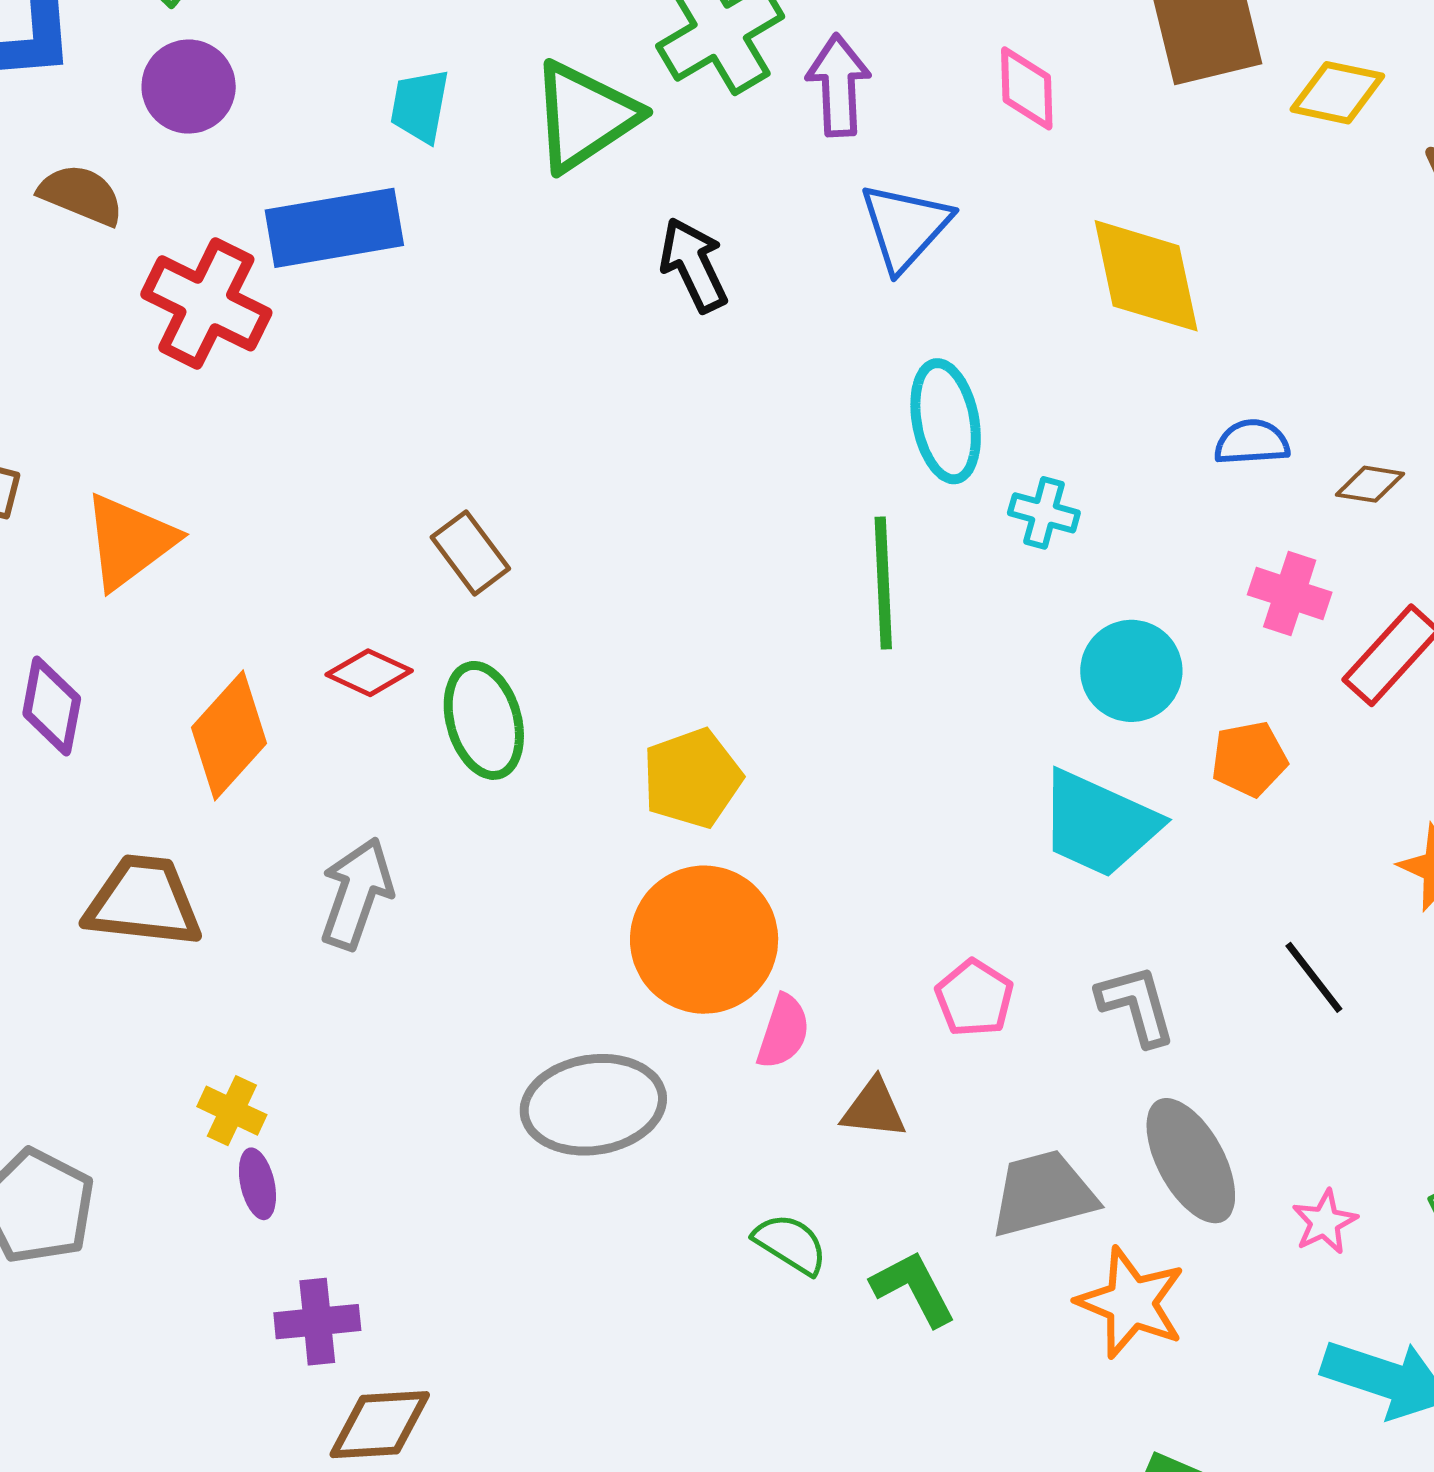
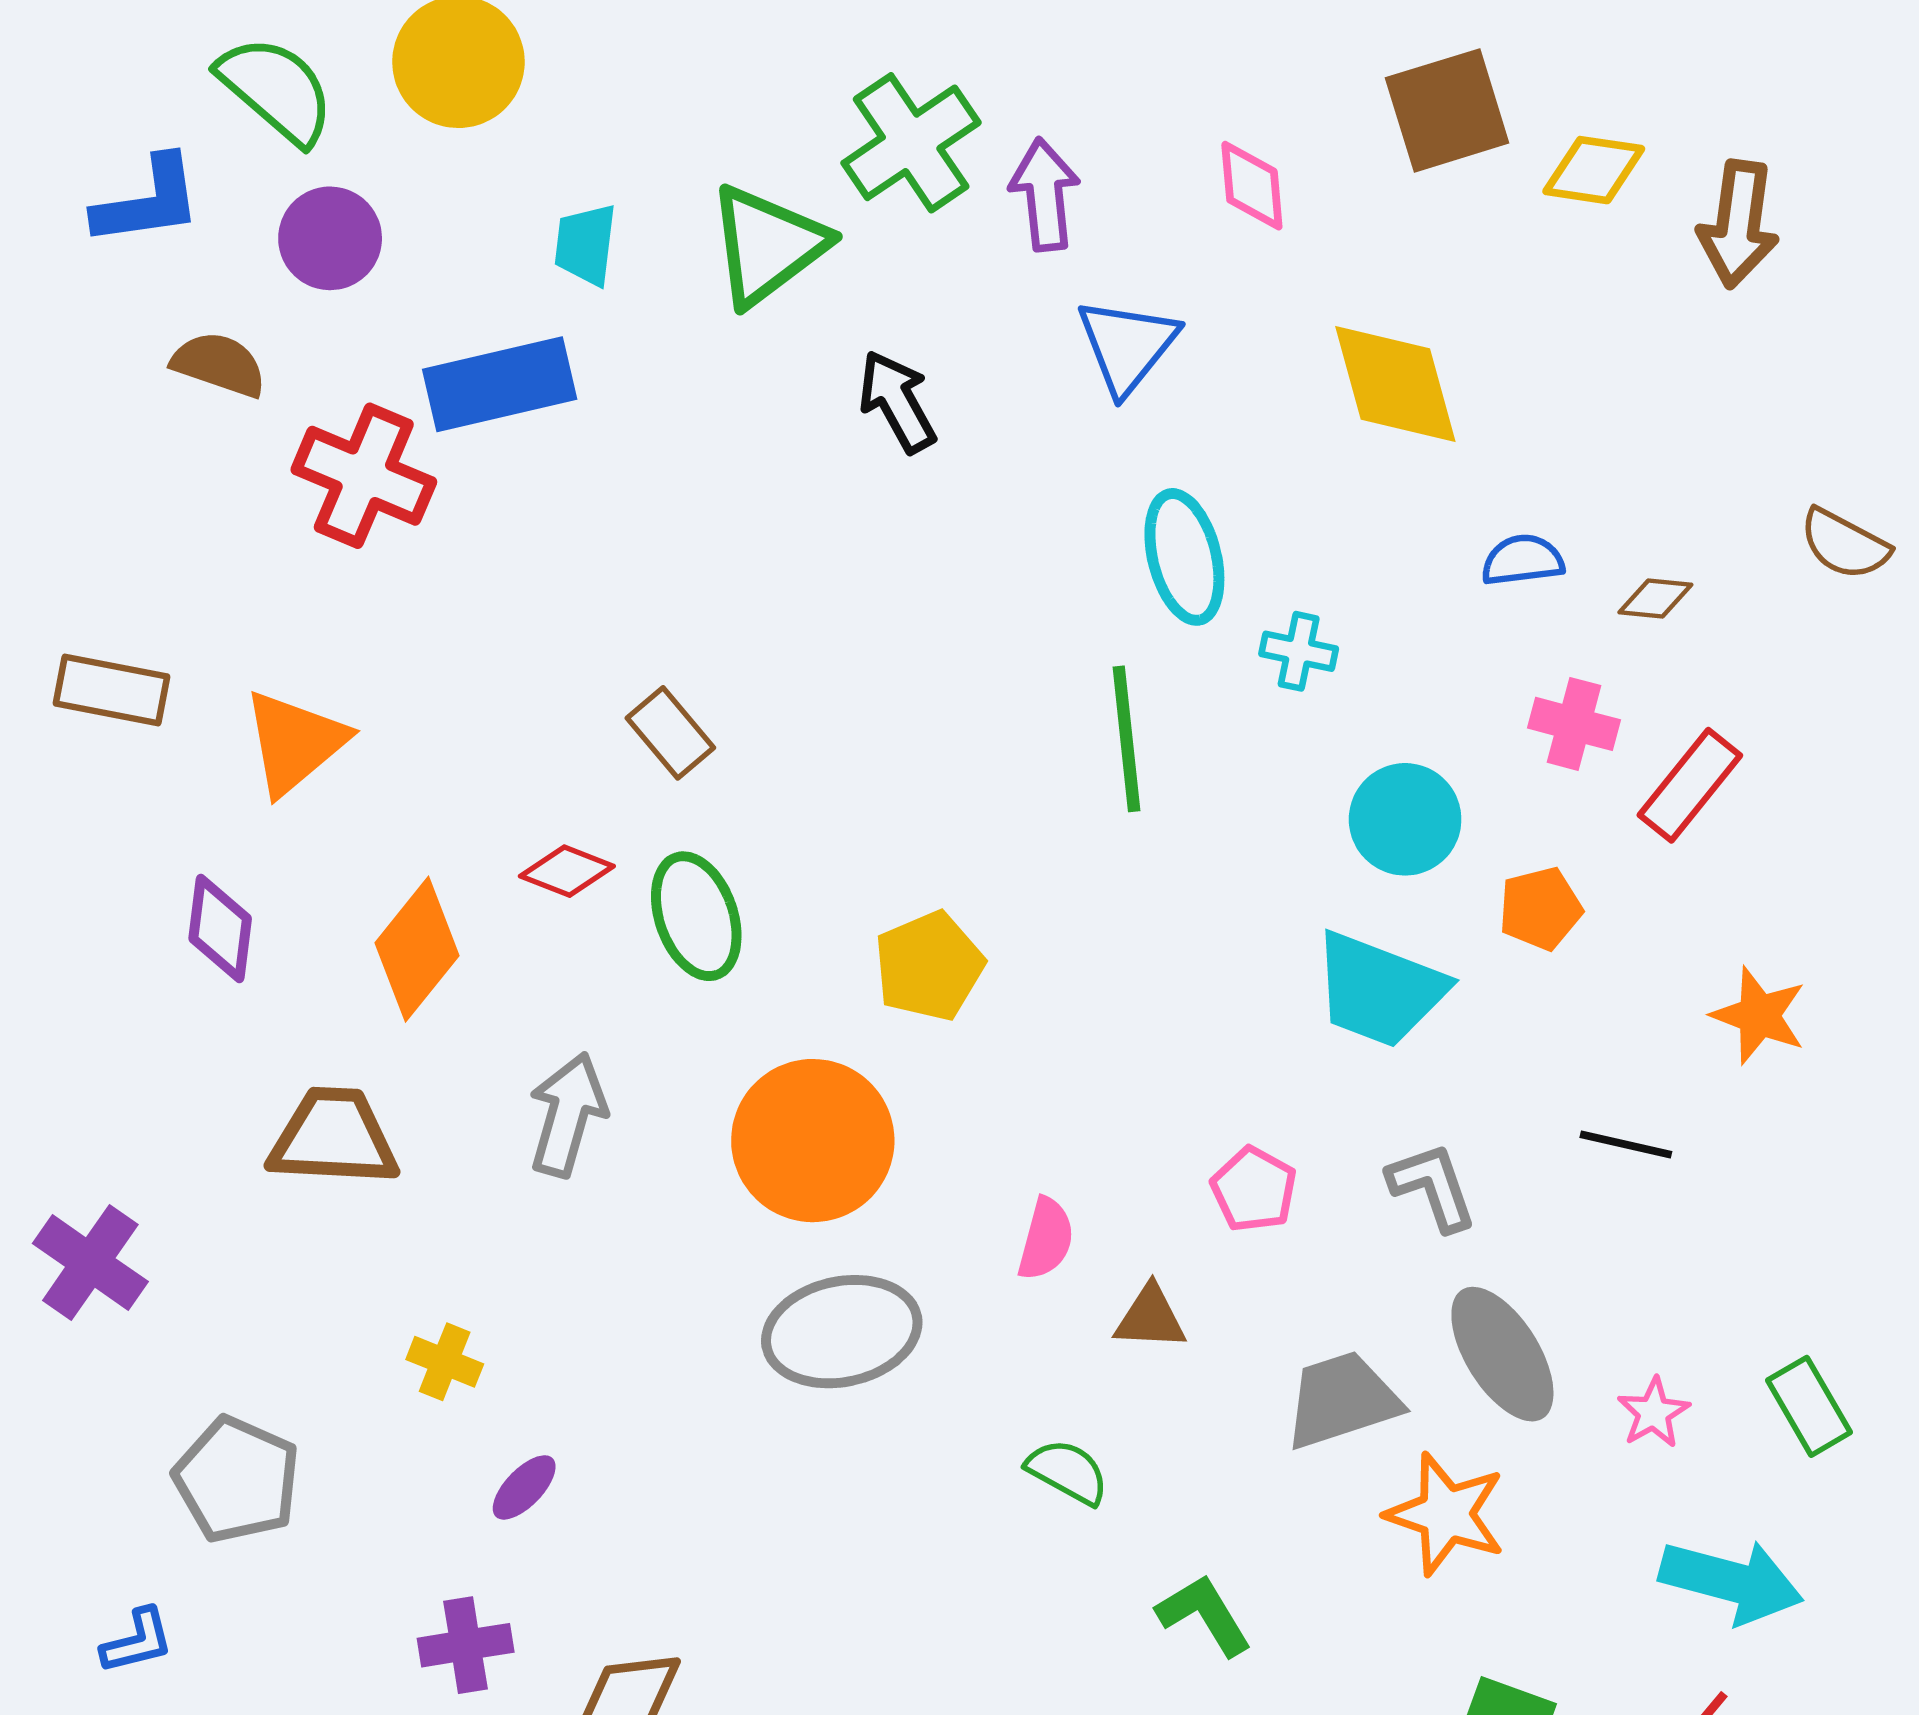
orange circle: (704, 940) -> (813, 1141), moved
black line: (1314, 977) -> (1626, 1145), turned -36
purple ellipse: (257, 1184) -> (524, 1487), moved, turned 60
green L-shape: (913, 1288) -> (1204, 1615), moved
purple cross: (317, 1322) -> (466, 1645), moved

